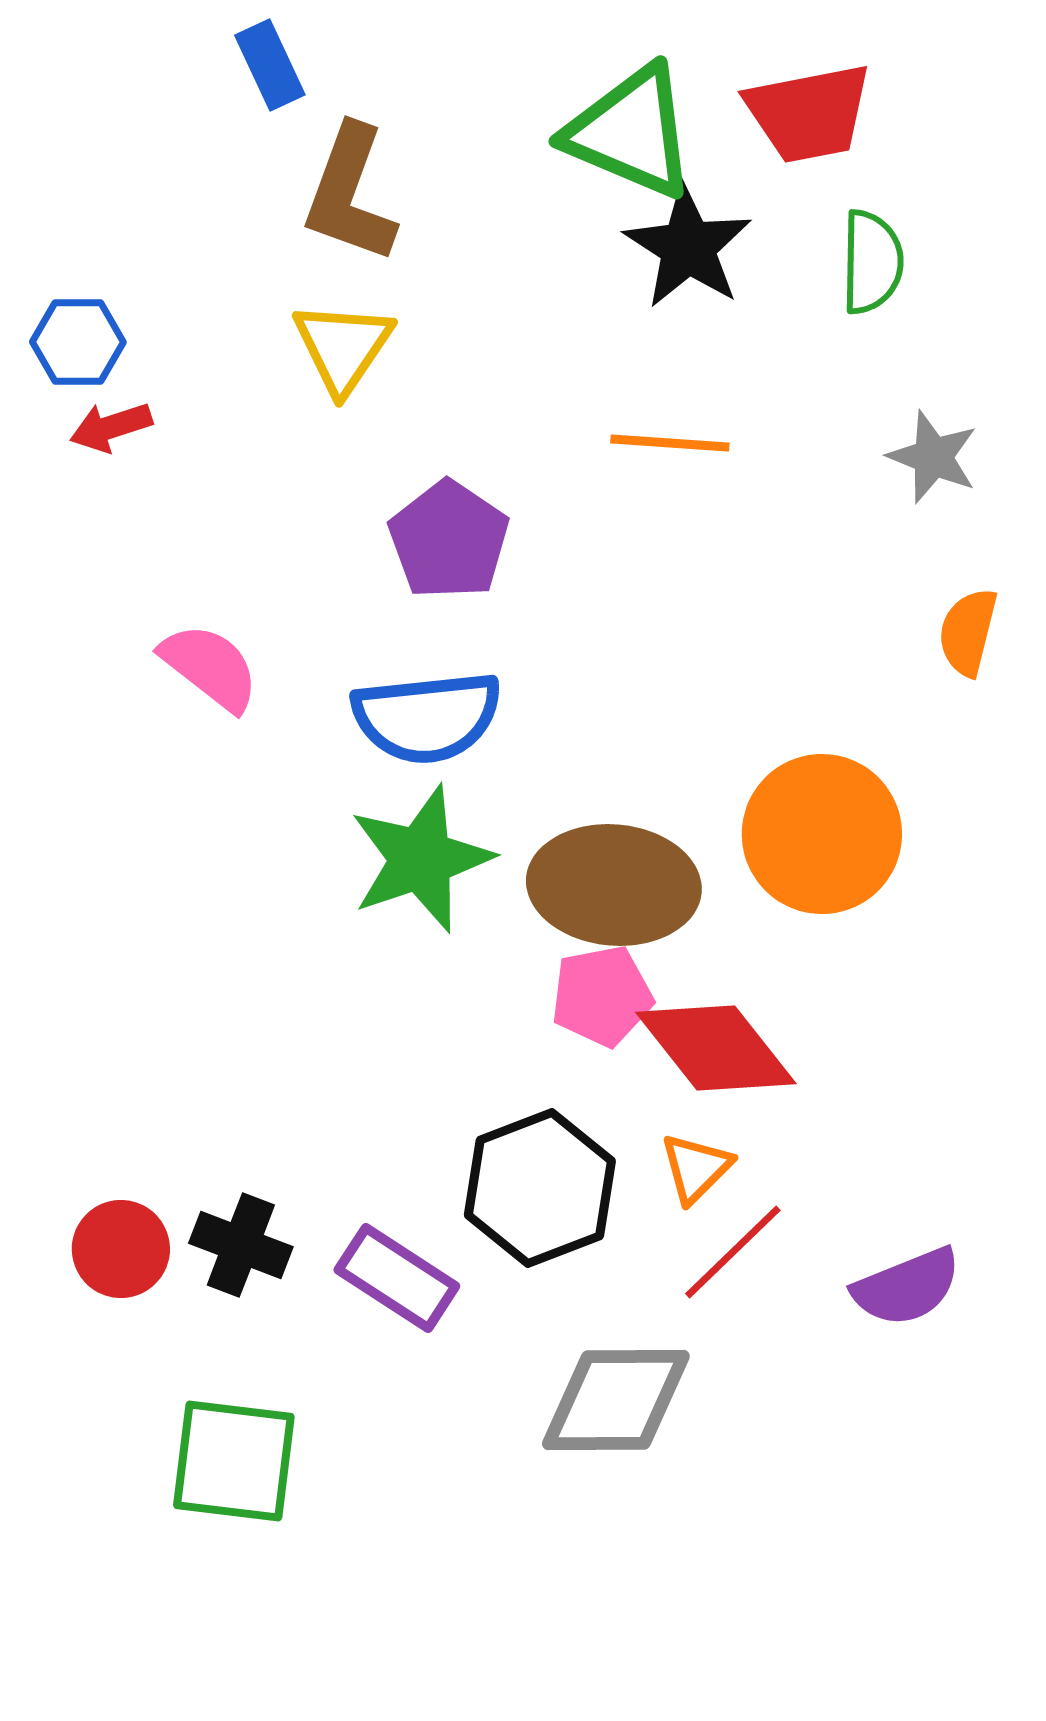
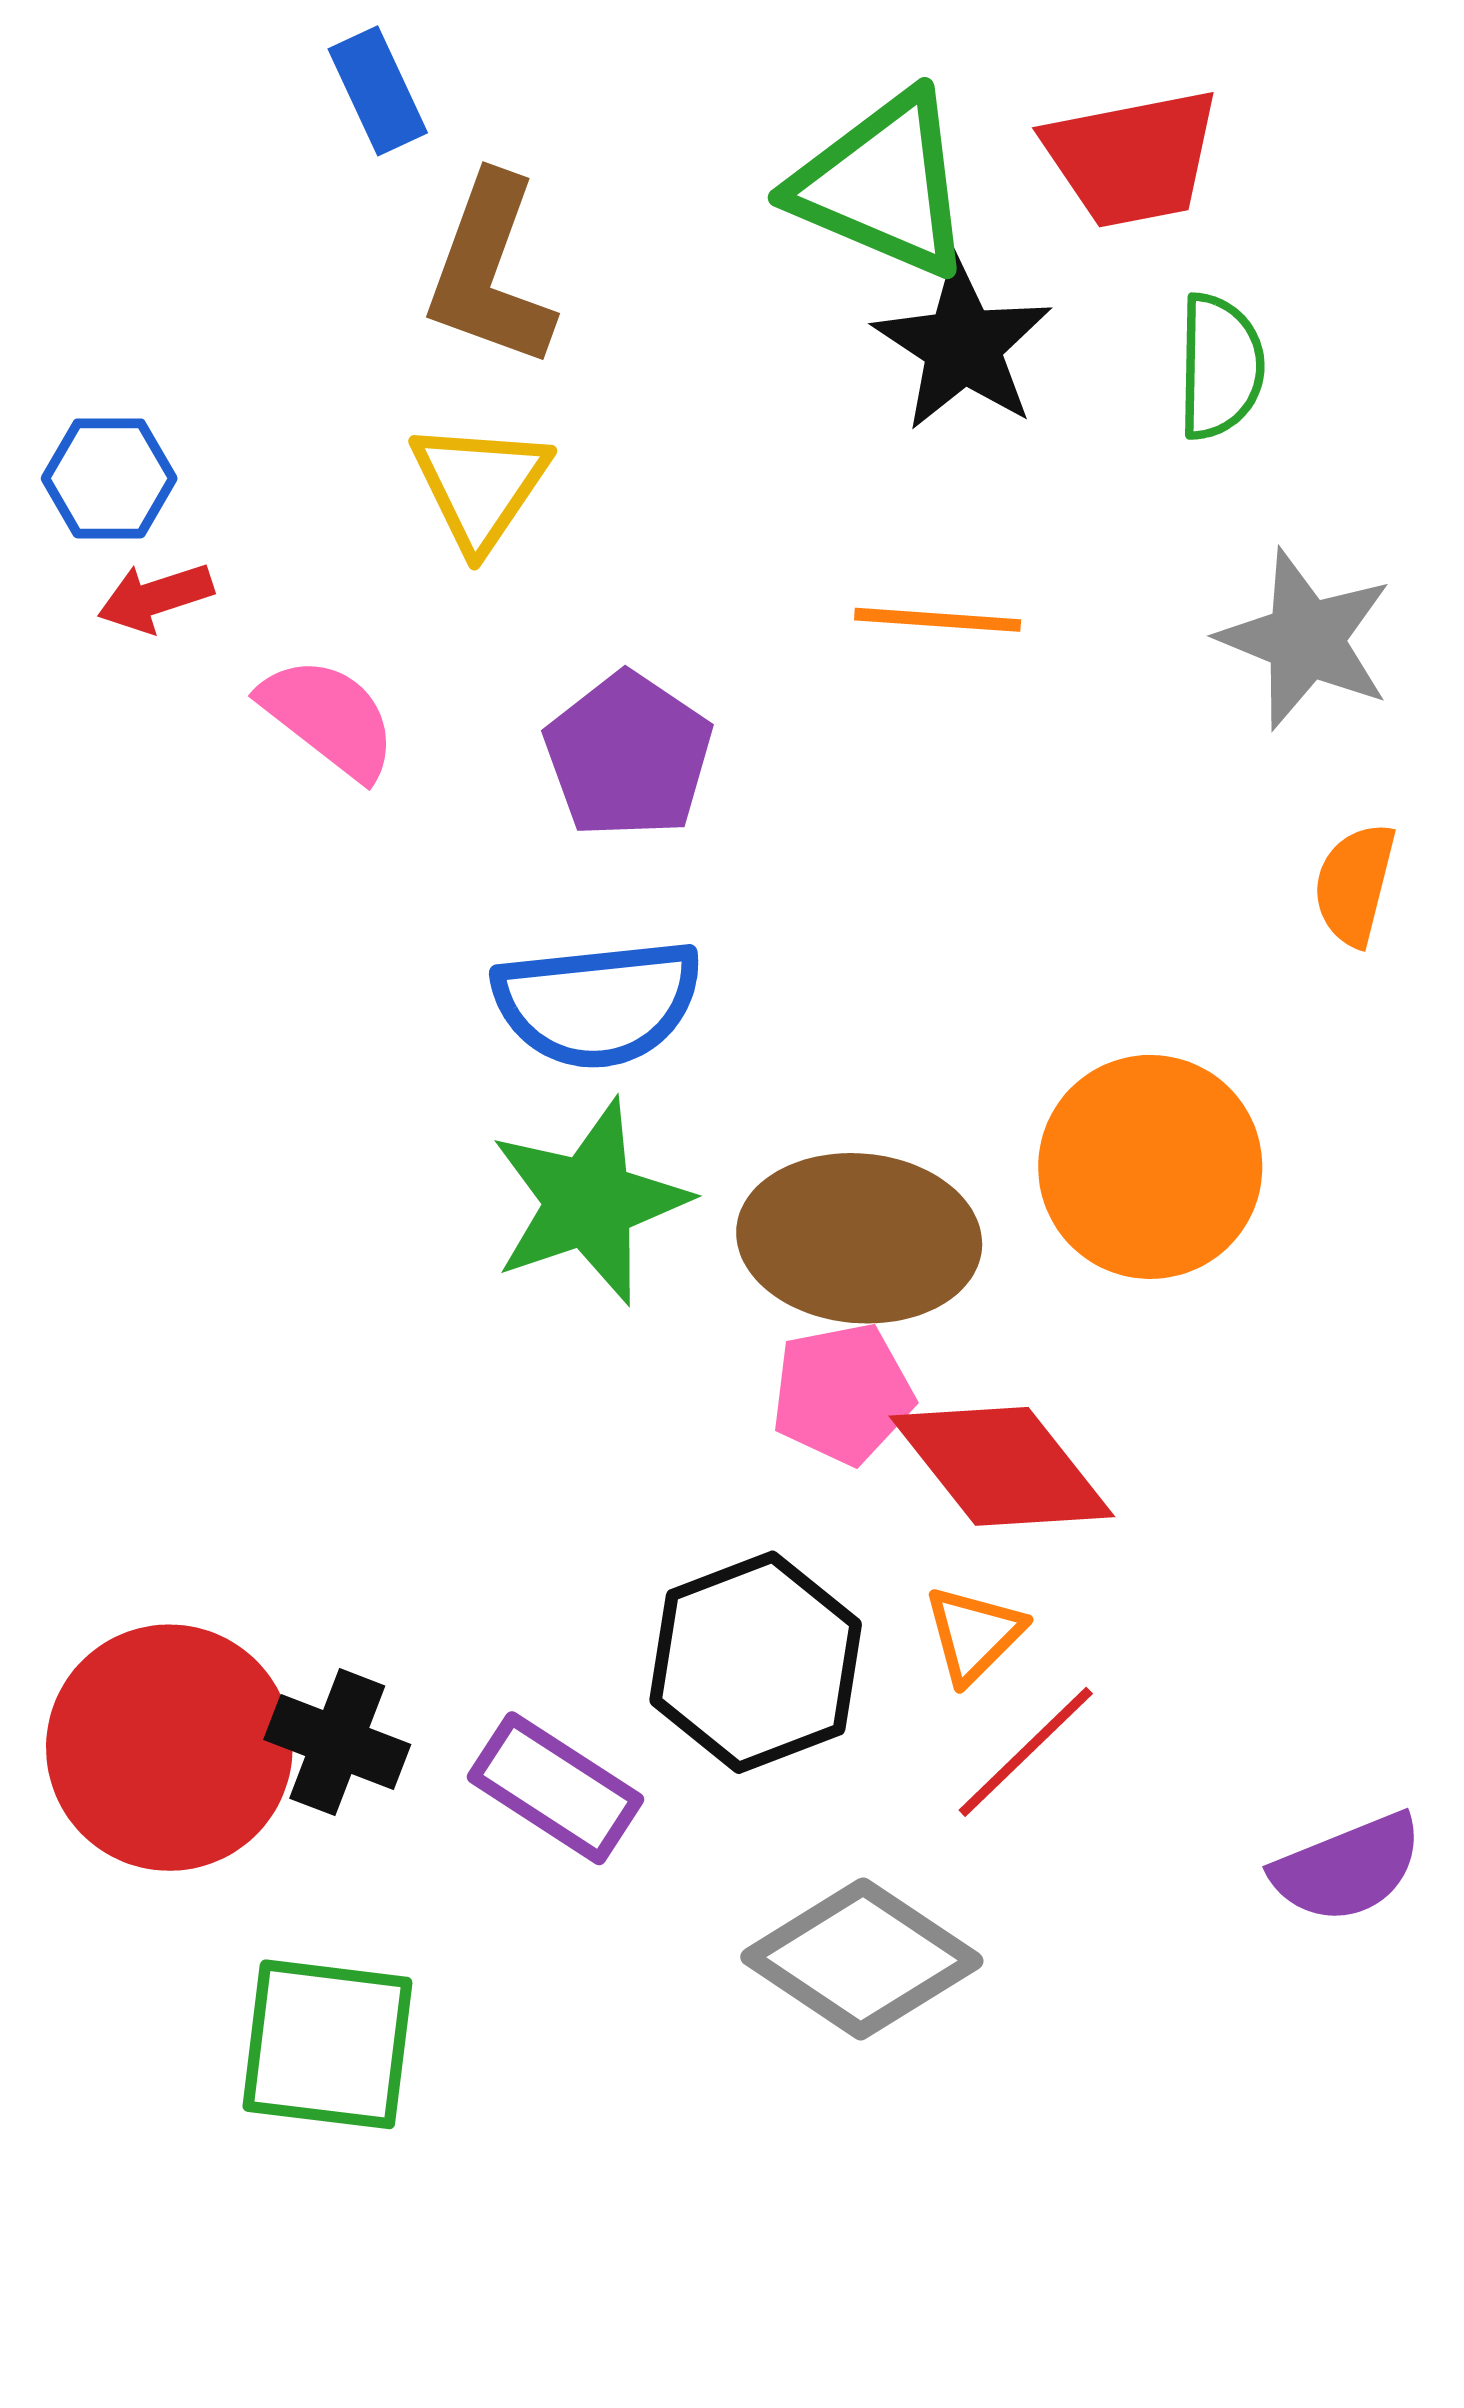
gray star: (933, 457) -> (1306, 639), size x1.4
pink semicircle: (210, 667) -> (329, 718), moved
red circle: (121, 1249) -> (169, 1748), size x1.8
purple semicircle: (907, 1287) -> (1348, 1868), moved
gray diamond: (616, 1400) -> (862, 1959), turned 34

